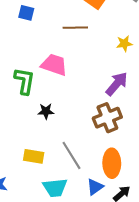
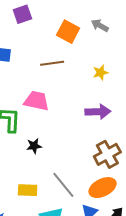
purple arrow: (117, 84) -> (98, 112), turned 55
brown cross: (107, 118) -> (107, 154), moved
orange ellipse: (112, 163) -> (103, 188), turned 72

